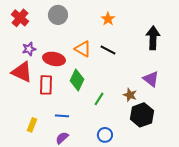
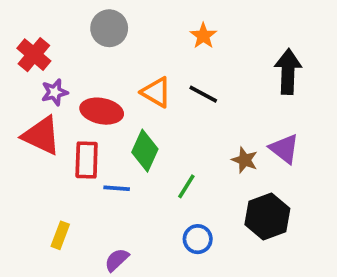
red cross: (20, 18) -> (34, 55), moved
brown star: (130, 95) -> (245, 160), moved
blue line: (62, 116) -> (117, 188), moved
blue circle: (105, 135) -> (198, 239), moved

